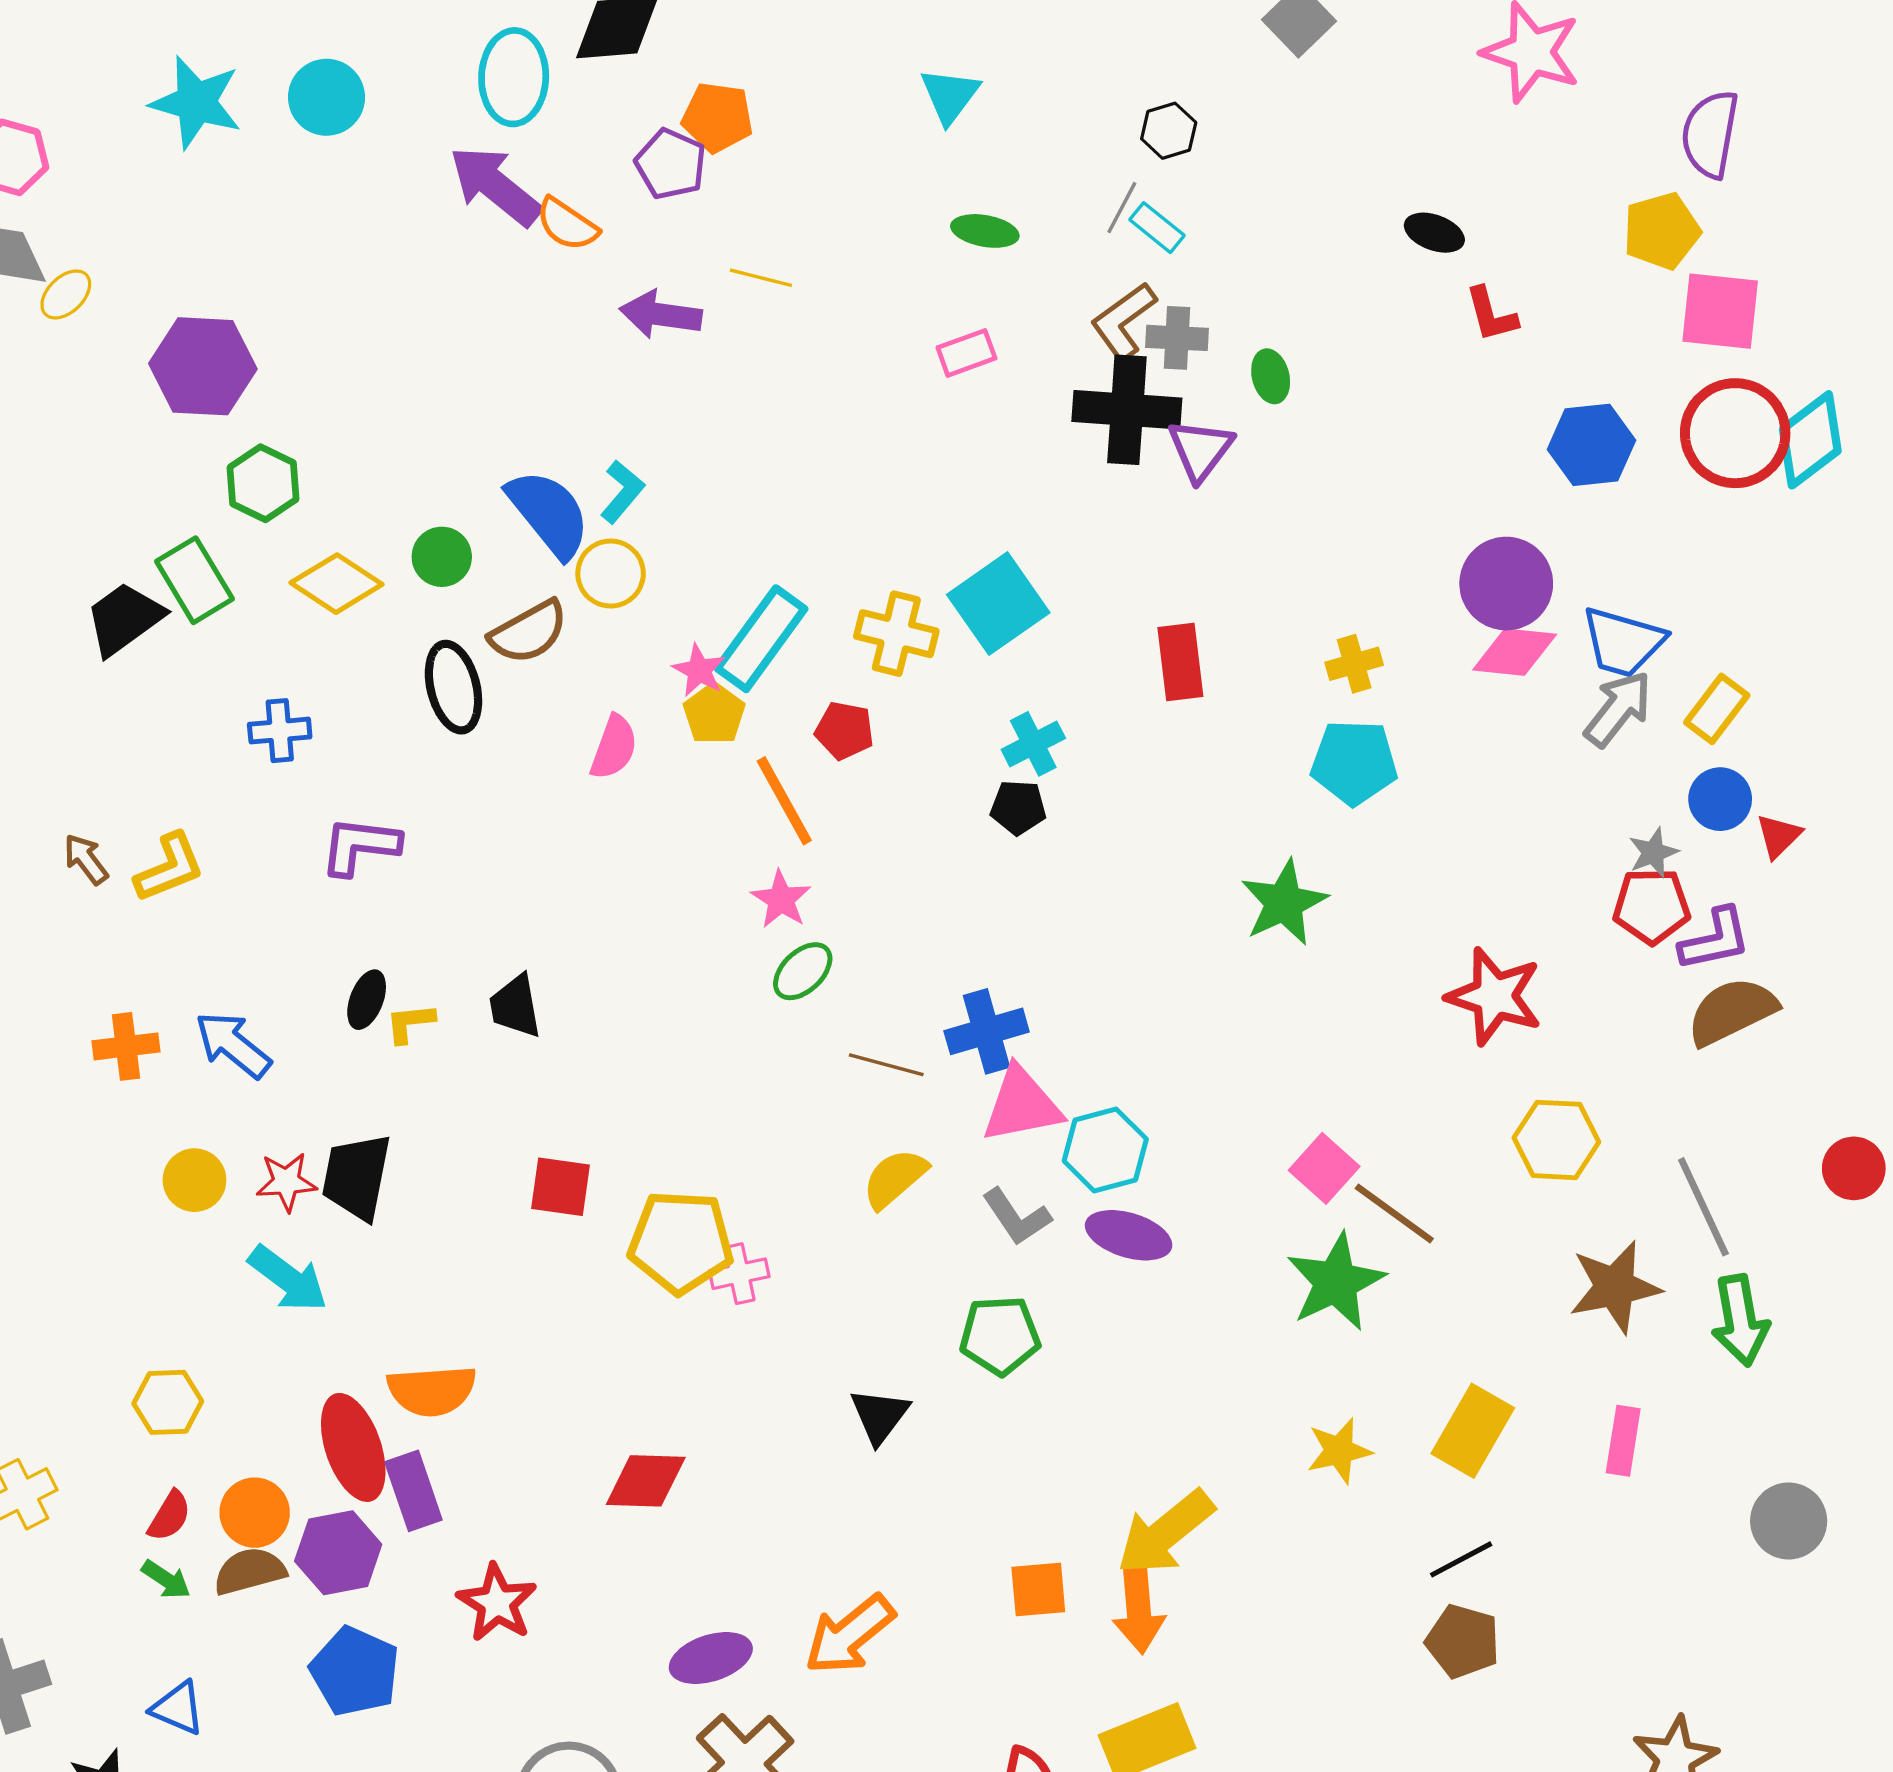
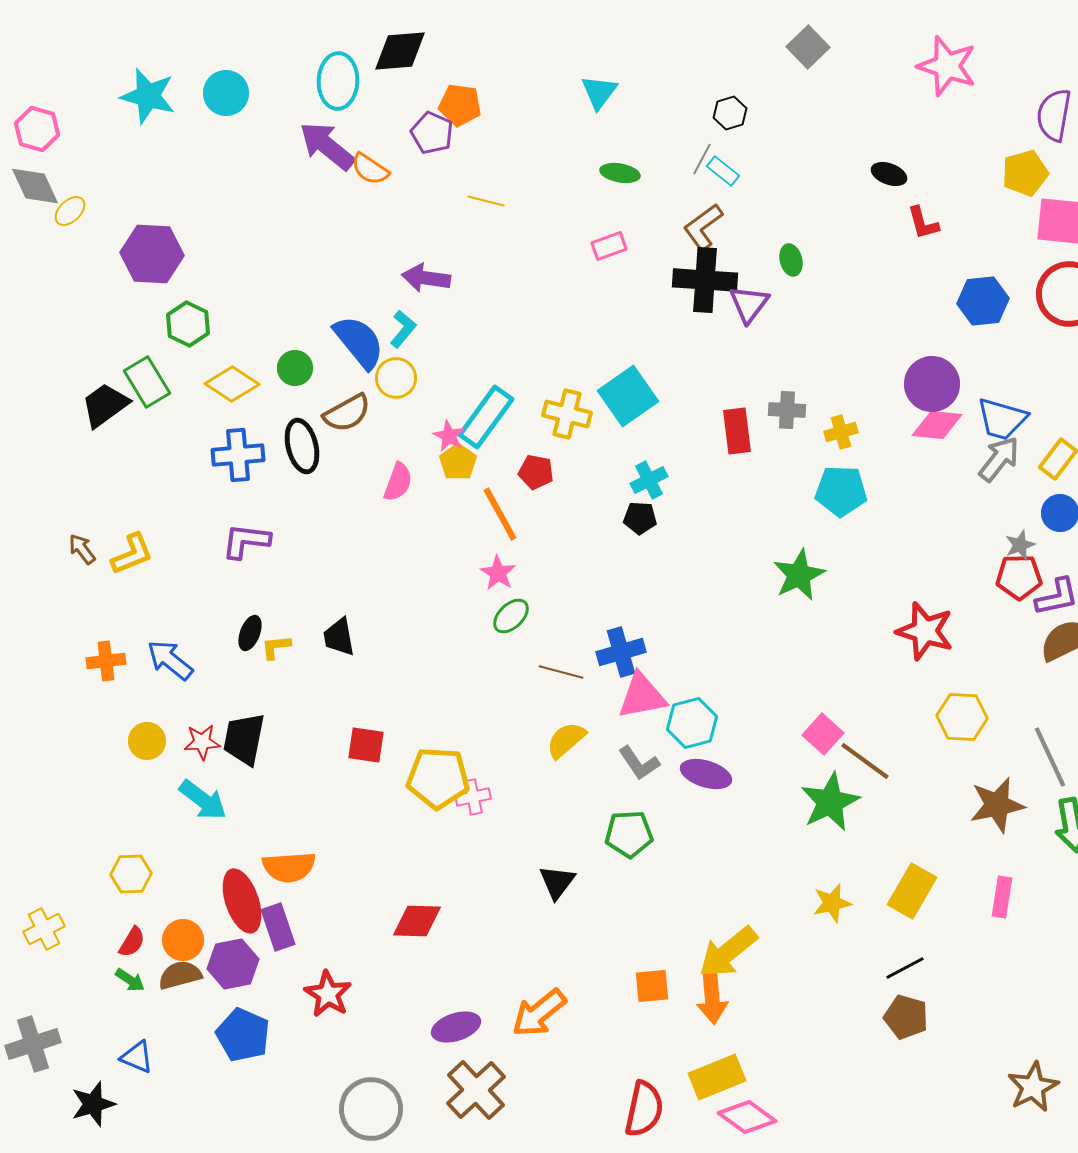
purple arrow: (661, 315) -> (426, 278), moved
gray cross: (1177, 338) -> (787, 410), moved
blue cross: (280, 731) -> (238, 455), moved, size x1.4

